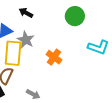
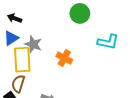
black arrow: (26, 13) -> (14, 18), moved

